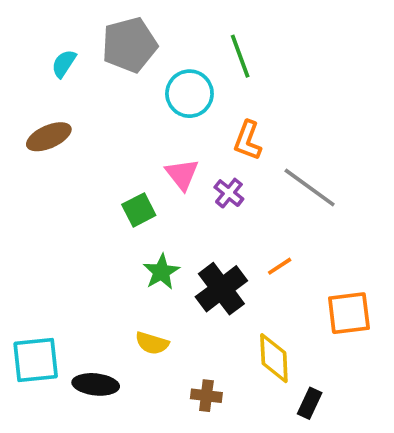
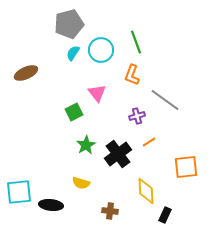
green line: (240, 56) -> (136, 42), moved
cyan semicircle: (64, 64) -> (73, 53), moved
purple cross: (229, 193) -> (137, 116), moved, turned 35

